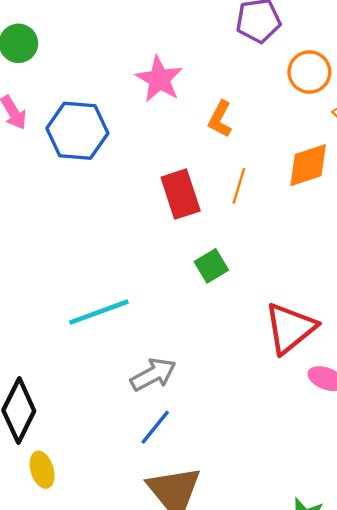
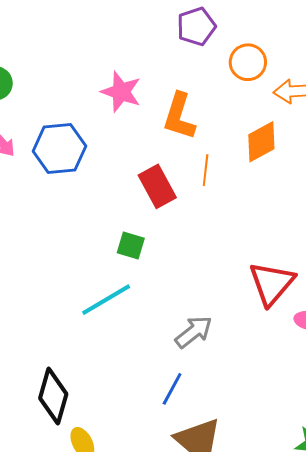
orange L-shape: (220, 119) -> (179, 116), size x1.5
green square: (211, 266) -> (131, 246), moved, turned -32
gray arrow: (153, 374) -> (194, 332), moved

